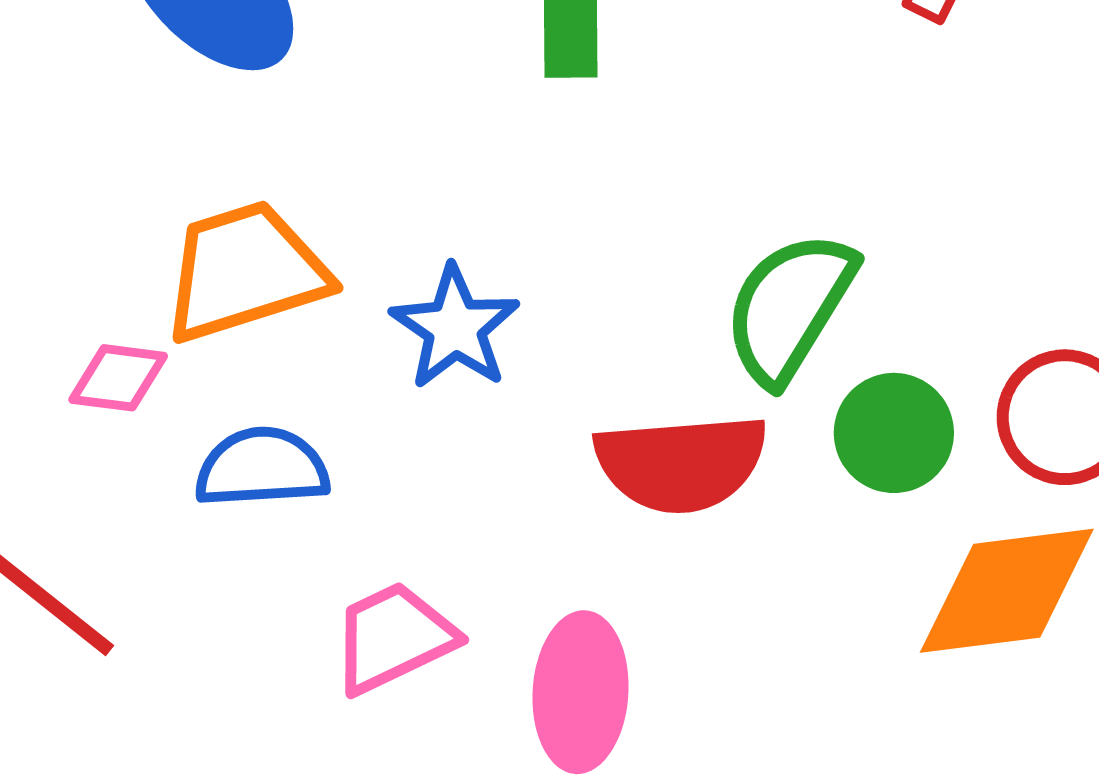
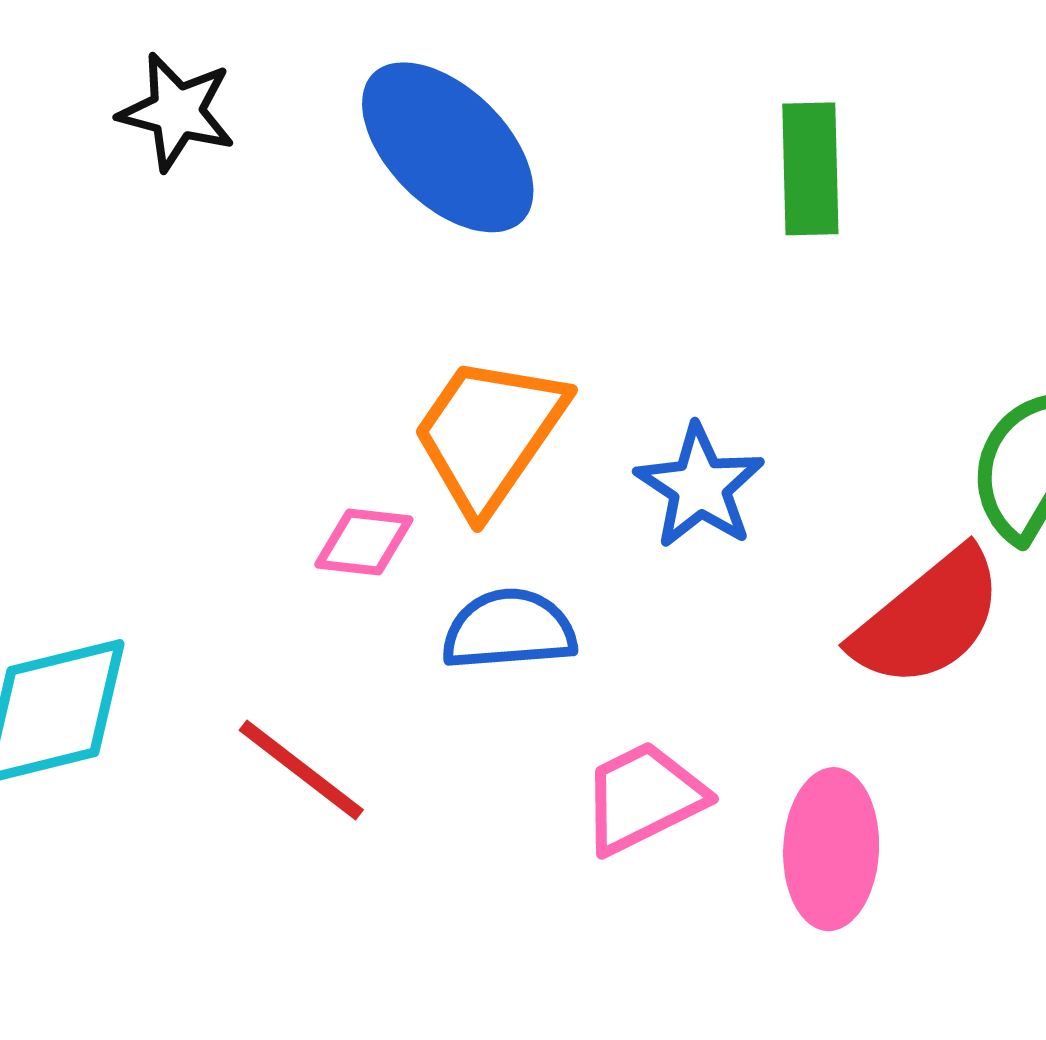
orange trapezoid: (245, 271) -> (489, 434), turned -37
red semicircle: (681, 463) -> (928, 618), turned -34

